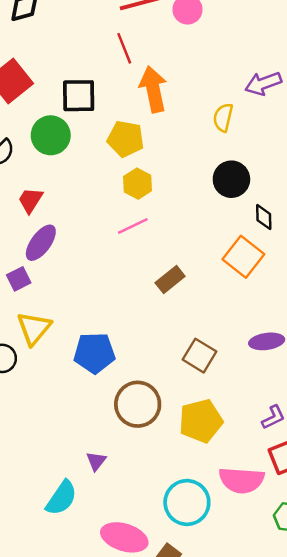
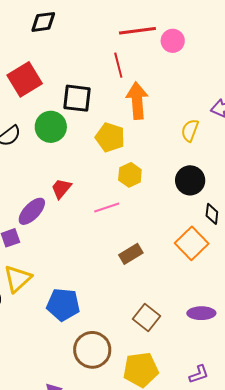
yellow hexagon: (138, 184) -> (130, 175), moved
red trapezoid: (30, 200) -> (61, 189), moved

